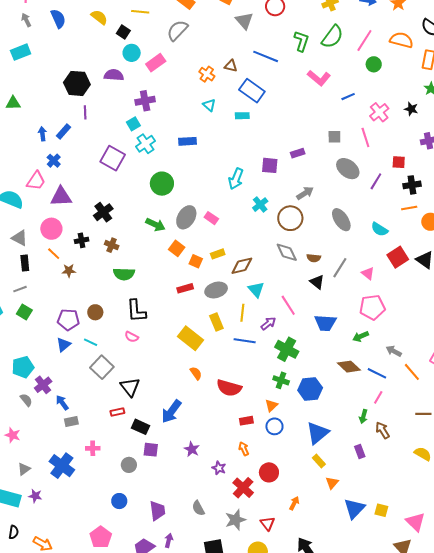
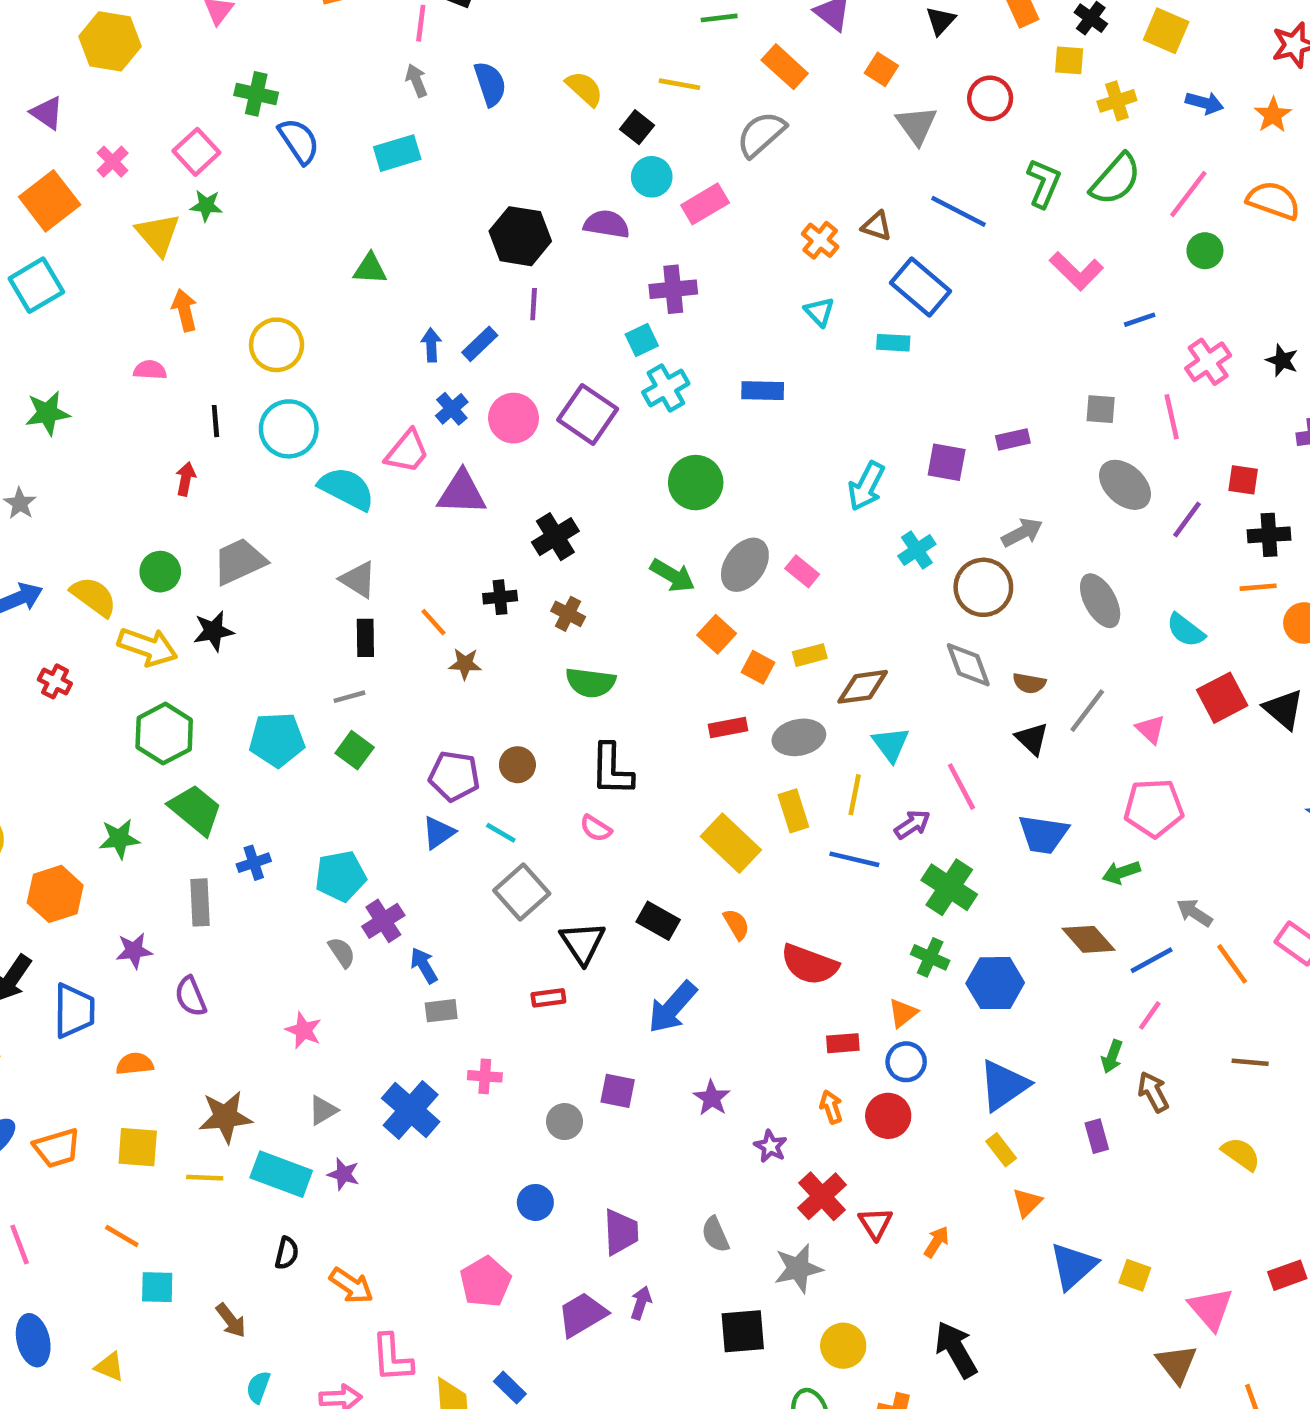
pink circle: (51, 229) -> (513, 418), moved
blue line: (377, 373) -> (1152, 960), turned -60
black rectangle: (140, 427) -> (658, 921), moved
red circle: (269, 472) -> (888, 1116), moved
red triangle: (268, 523) -> (875, 1223), moved

